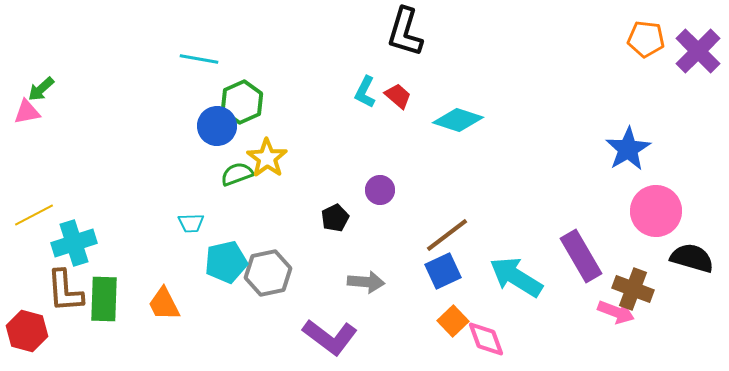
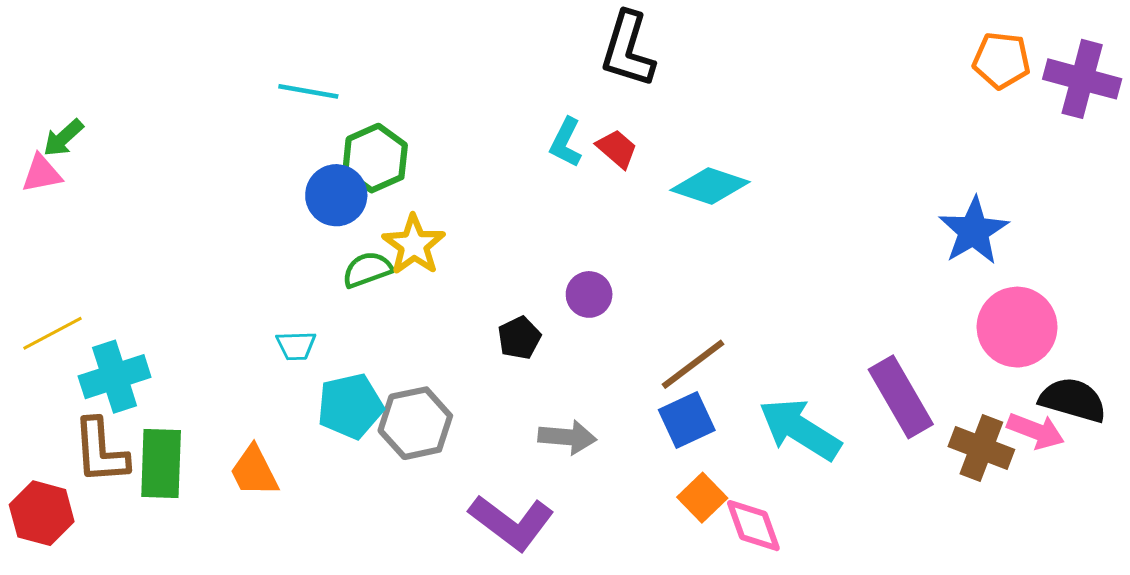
purple cross: (698, 51) -> (1082, 79), turned -30
pink arrow: (616, 312) -> (1036, 431), moved

